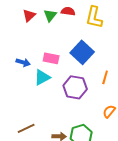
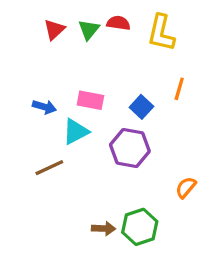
blue square: (82, 52) -> (141, 107), moved, size x0.6
orange line: (105, 77) -> (179, 89), moved
brown line: (26, 128) -> (49, 168), moved

